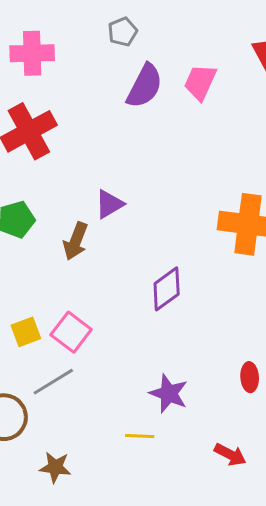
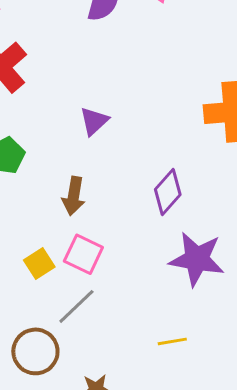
brown arrow: (76, 241) -> (74, 196), moved
purple star: (169, 394) -> (197, 259), moved, size x1.4

